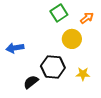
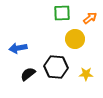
green square: (59, 13) -> (62, 13), turned 30
black semicircle: (31, 82) -> (28, 74), moved

